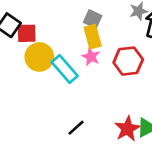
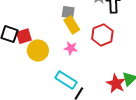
pink star: (91, 57) -> (71, 48), moved
cyan rectangle: (65, 69) -> (66, 80), moved

